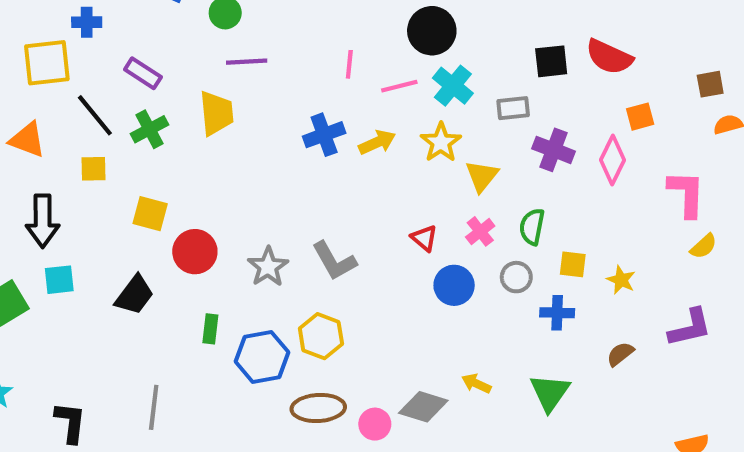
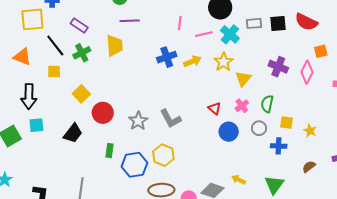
gray rectangle: (513, 108) -> (254, 23), moved
yellow square: (150, 214) -> (81, 94), turned 30

